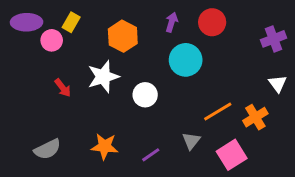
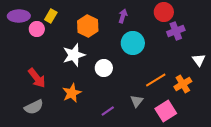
red circle: (212, 22) -> (164, 12), moved
purple cross: (274, 39) -> (176, 31), moved
red arrow: (63, 88) -> (37, 78), moved, size x1.5
orange star: (105, 146) -> (72, 93), moved, turned -30

